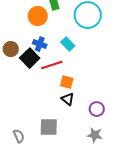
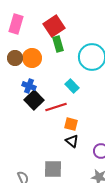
orange circle: (38, 16) -> (32, 58), moved
blue cross: (40, 44) -> (29, 86), moved
brown circle: (11, 49) -> (15, 58), moved

